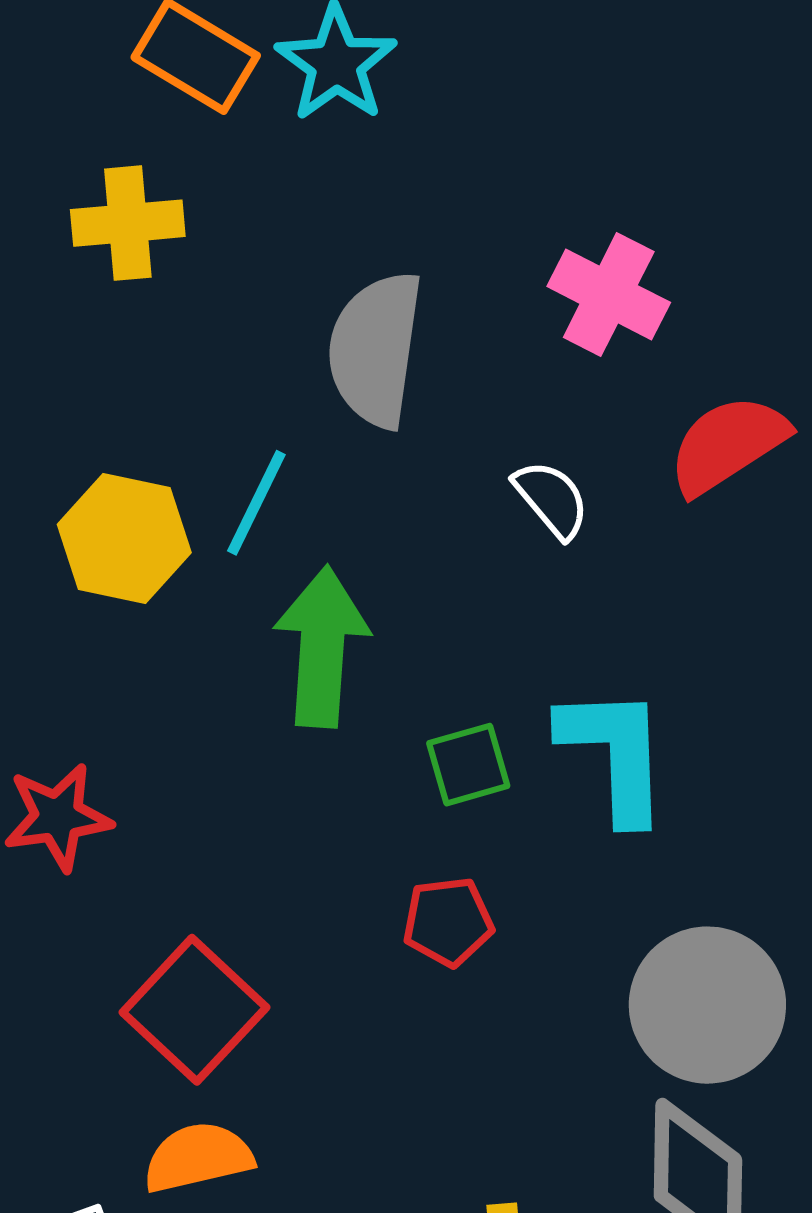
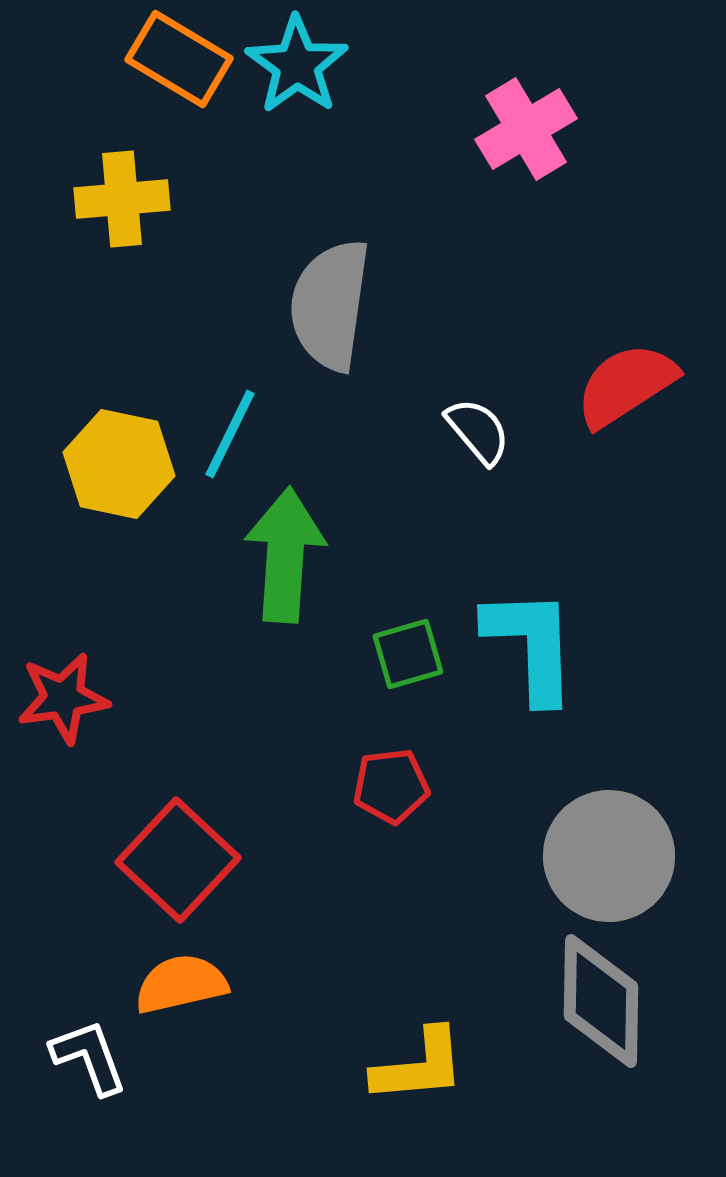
pink cross: (609, 294) -> (526, 129), moved, turned 32

